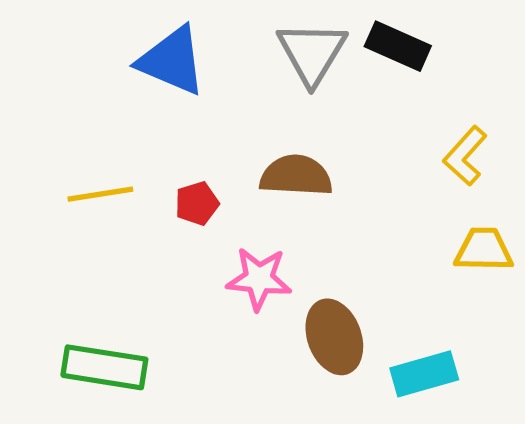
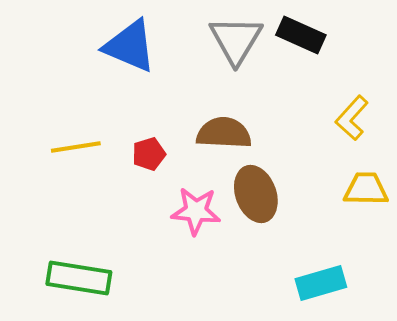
brown ellipse: (334, 337) -> (256, 194), moved

